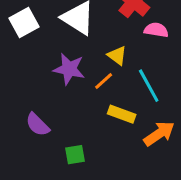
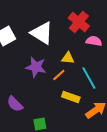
yellow triangle: (117, 56) -> (68, 58), turned -32

